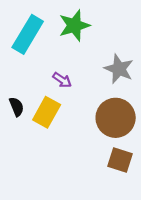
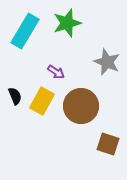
brown circle: (116, 118) -> (81, 106), moved

